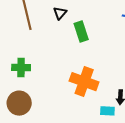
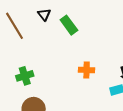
orange cross: (84, 82) -> (87, 70), size x0.6

